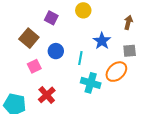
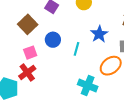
cyan cross: (91, 83) -> (88, 86), moved
red cross: (47, 95) -> (27, 72), moved

